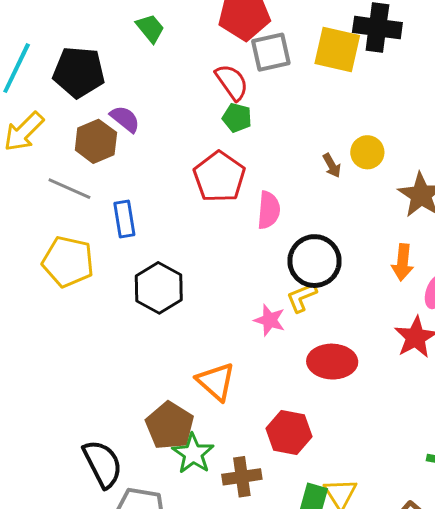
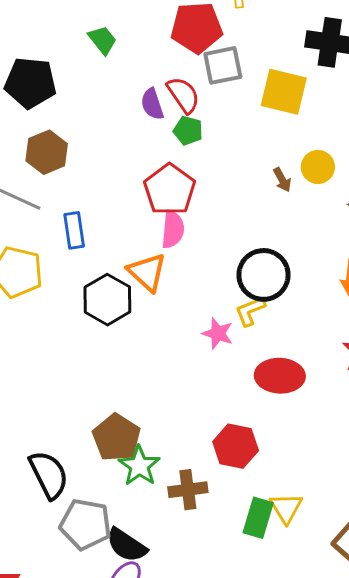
yellow square: (337, 50) -> (284, 92), moved
purple semicircle: (125, 119) -> (152, 104), moved, turned -148
pink semicircle: (269, 210) -> (173, 229), moved
orange triangle: (216, 382) -> (147, 272), moved

